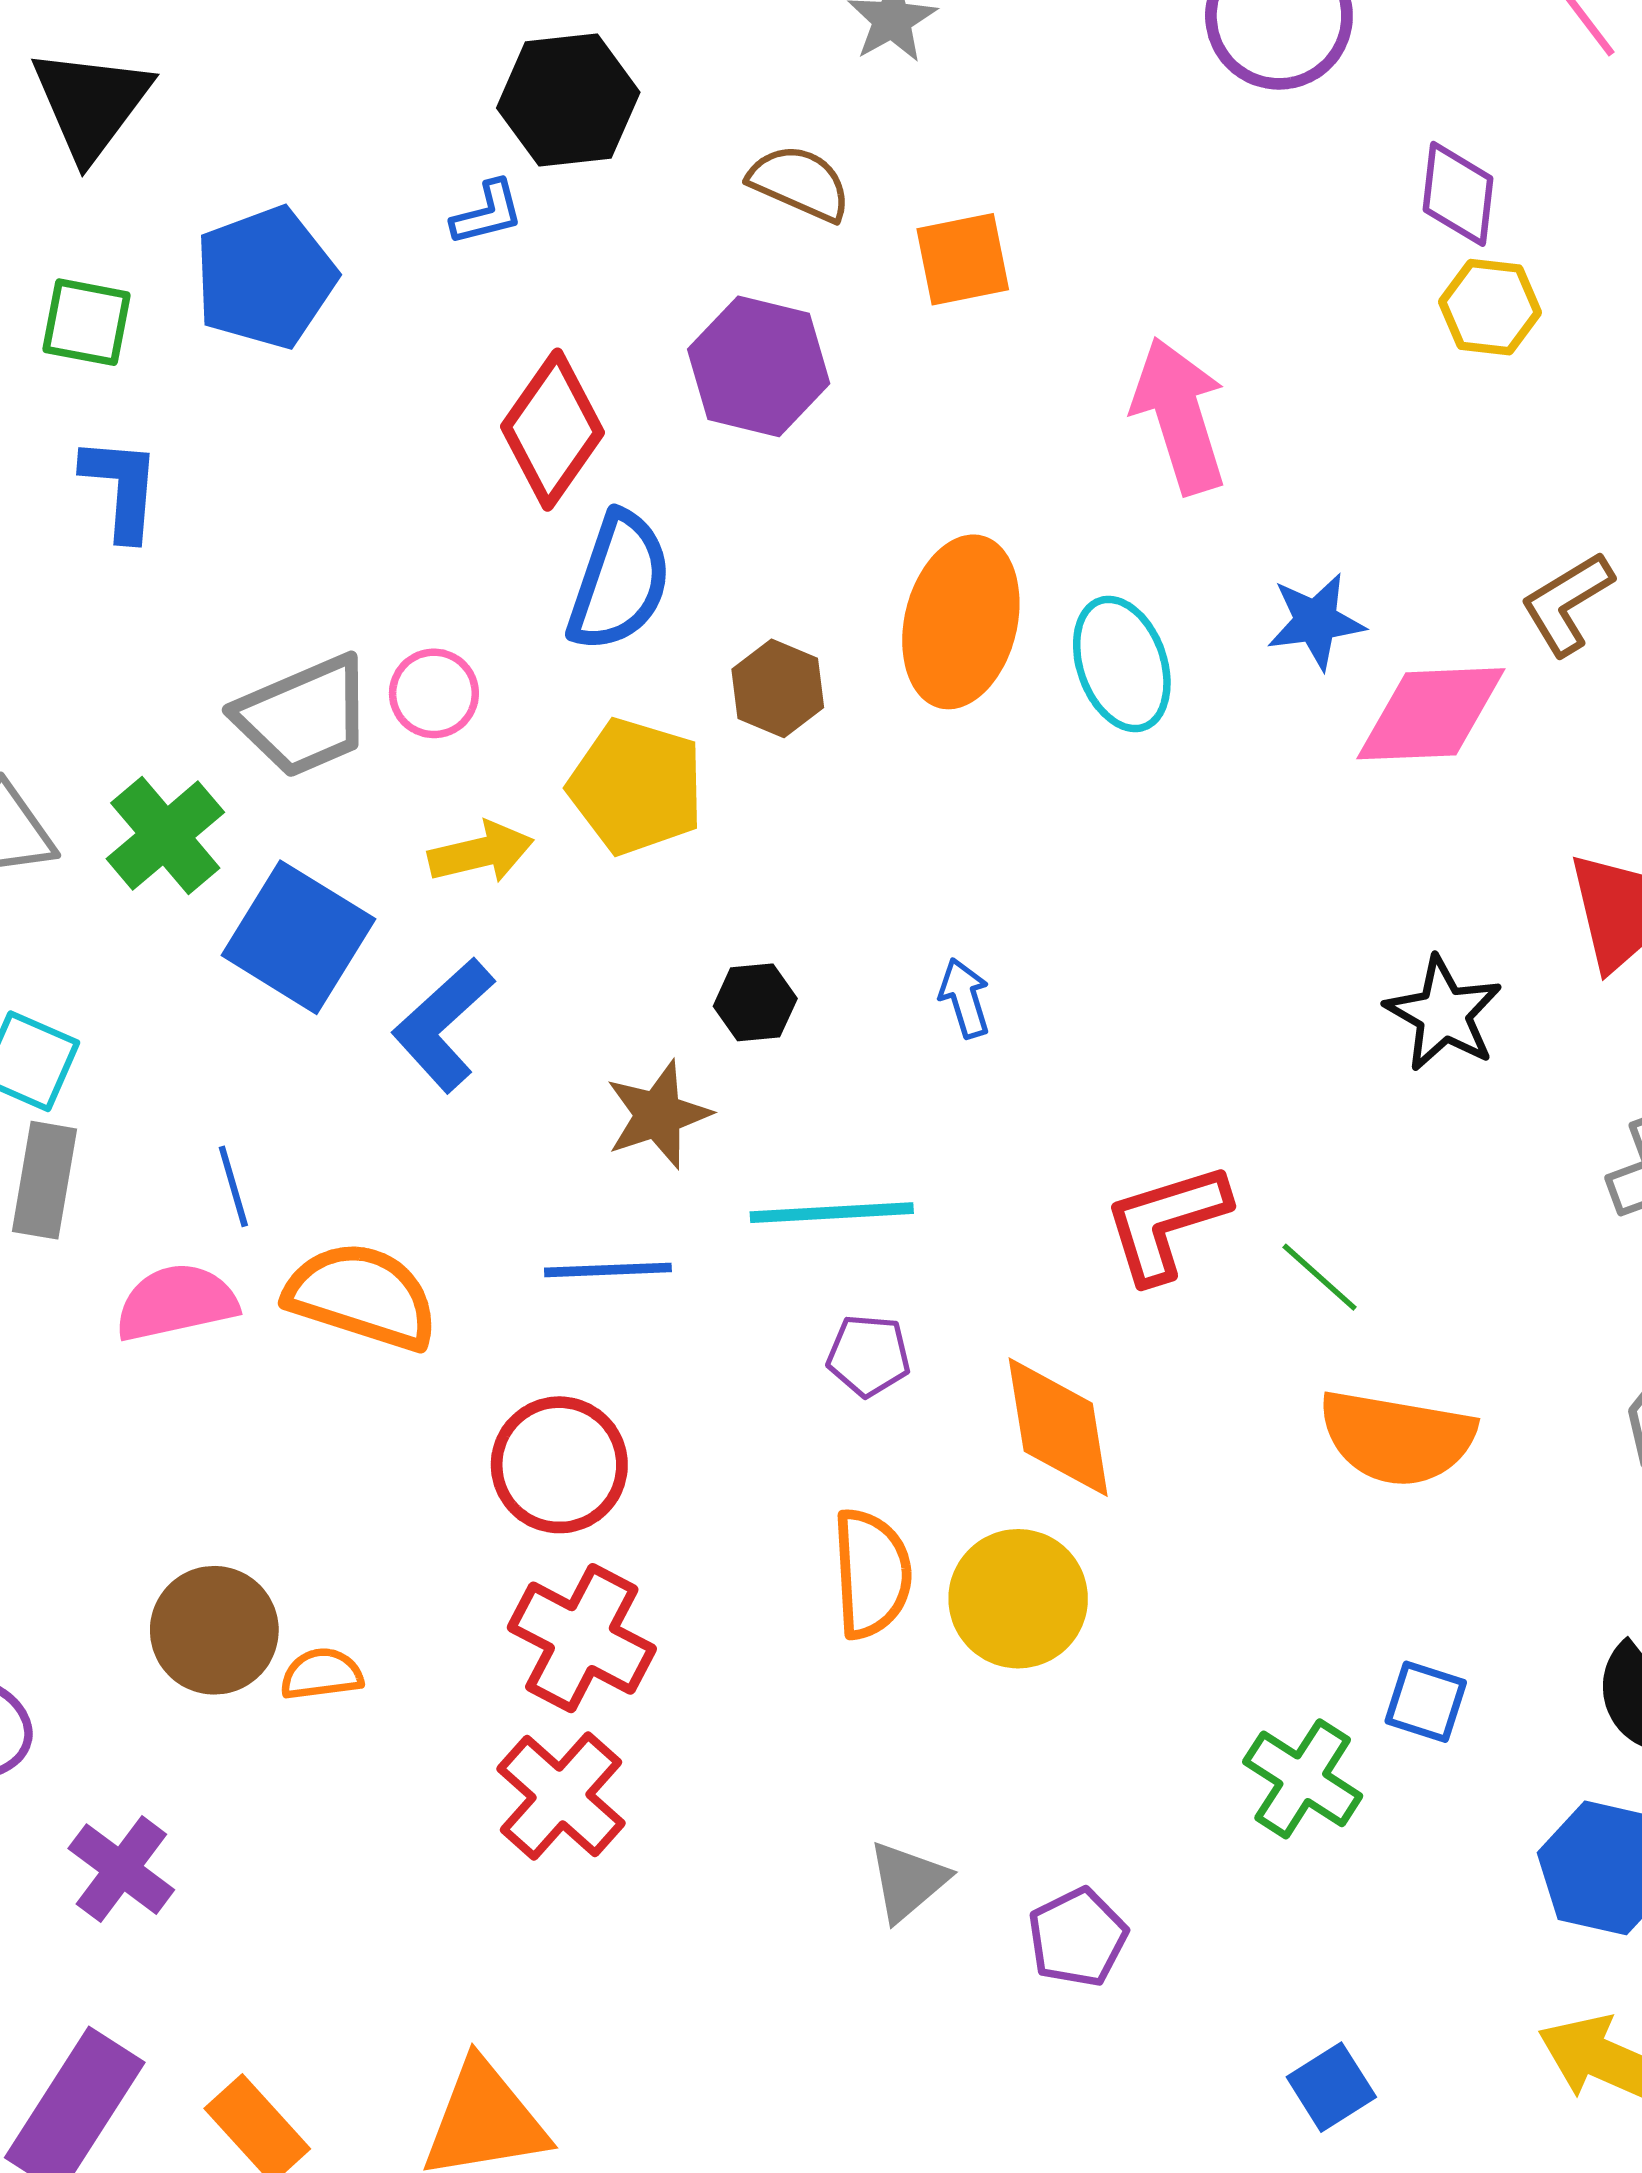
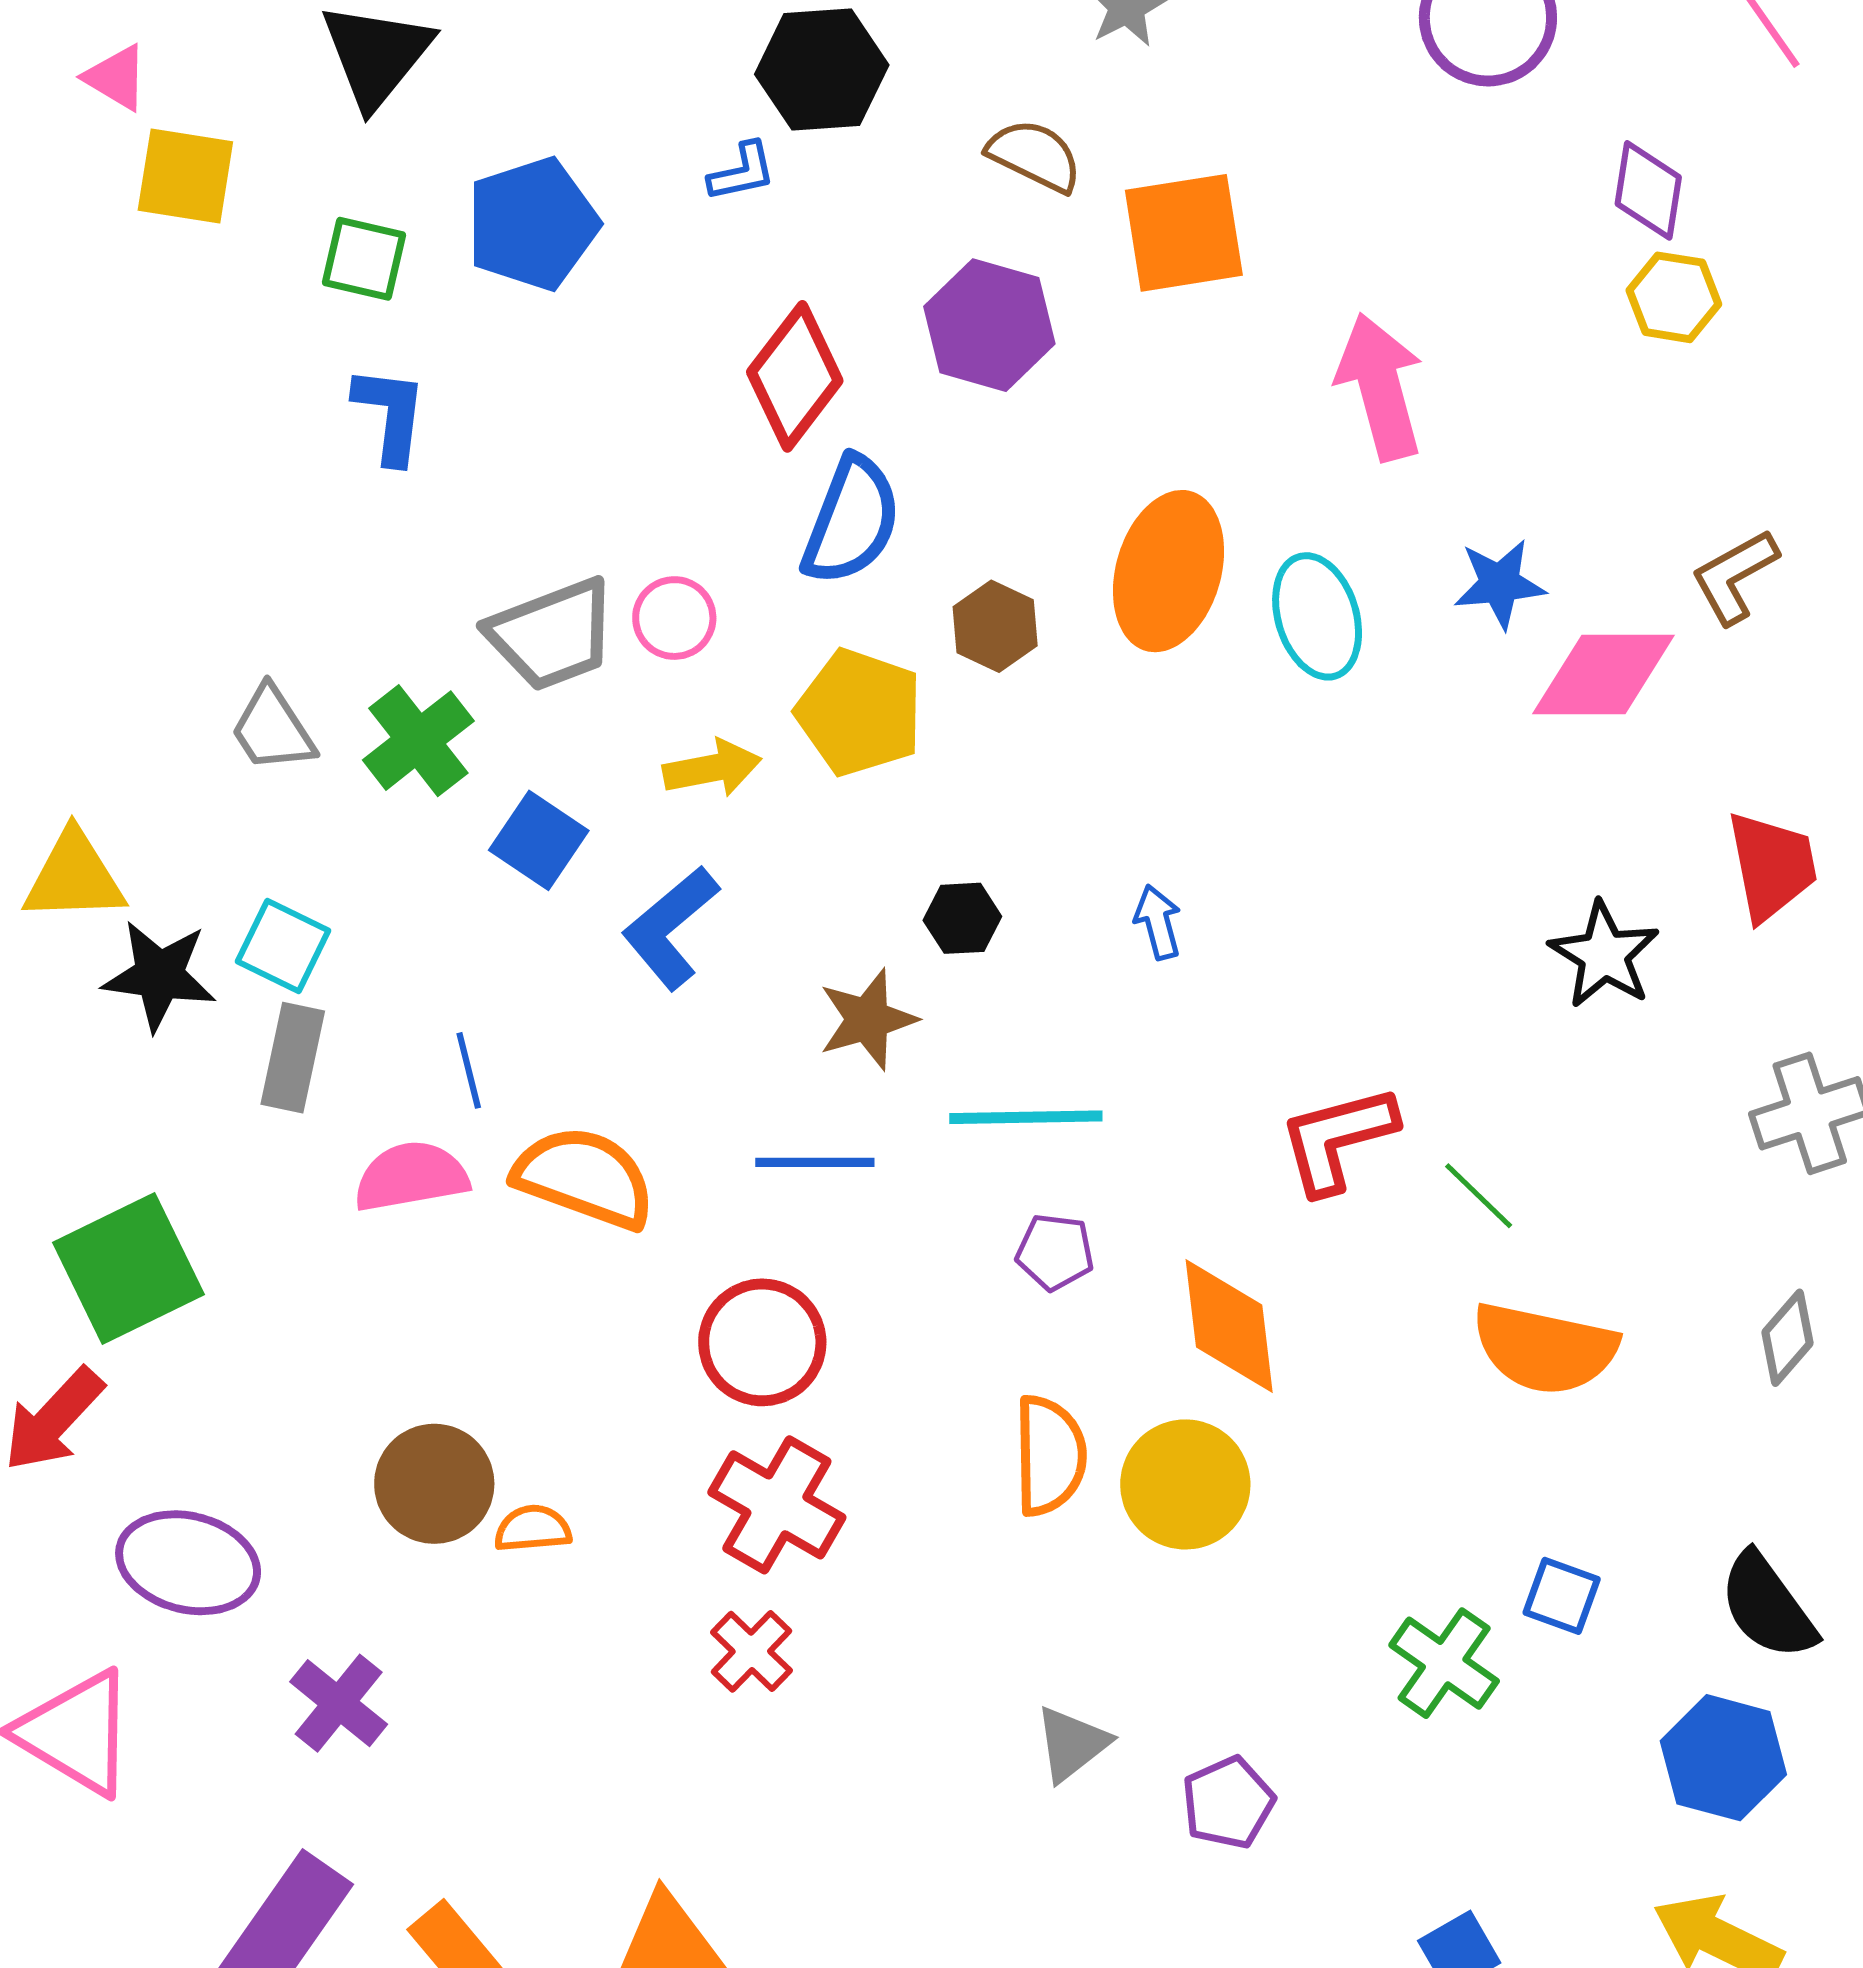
orange square: (963, 259) -> (1184, 233), size x1.4
blue square: (298, 937) -> (539, 840), size x0.7
red cross: (561, 1796) -> (751, 1651), size x0.7

